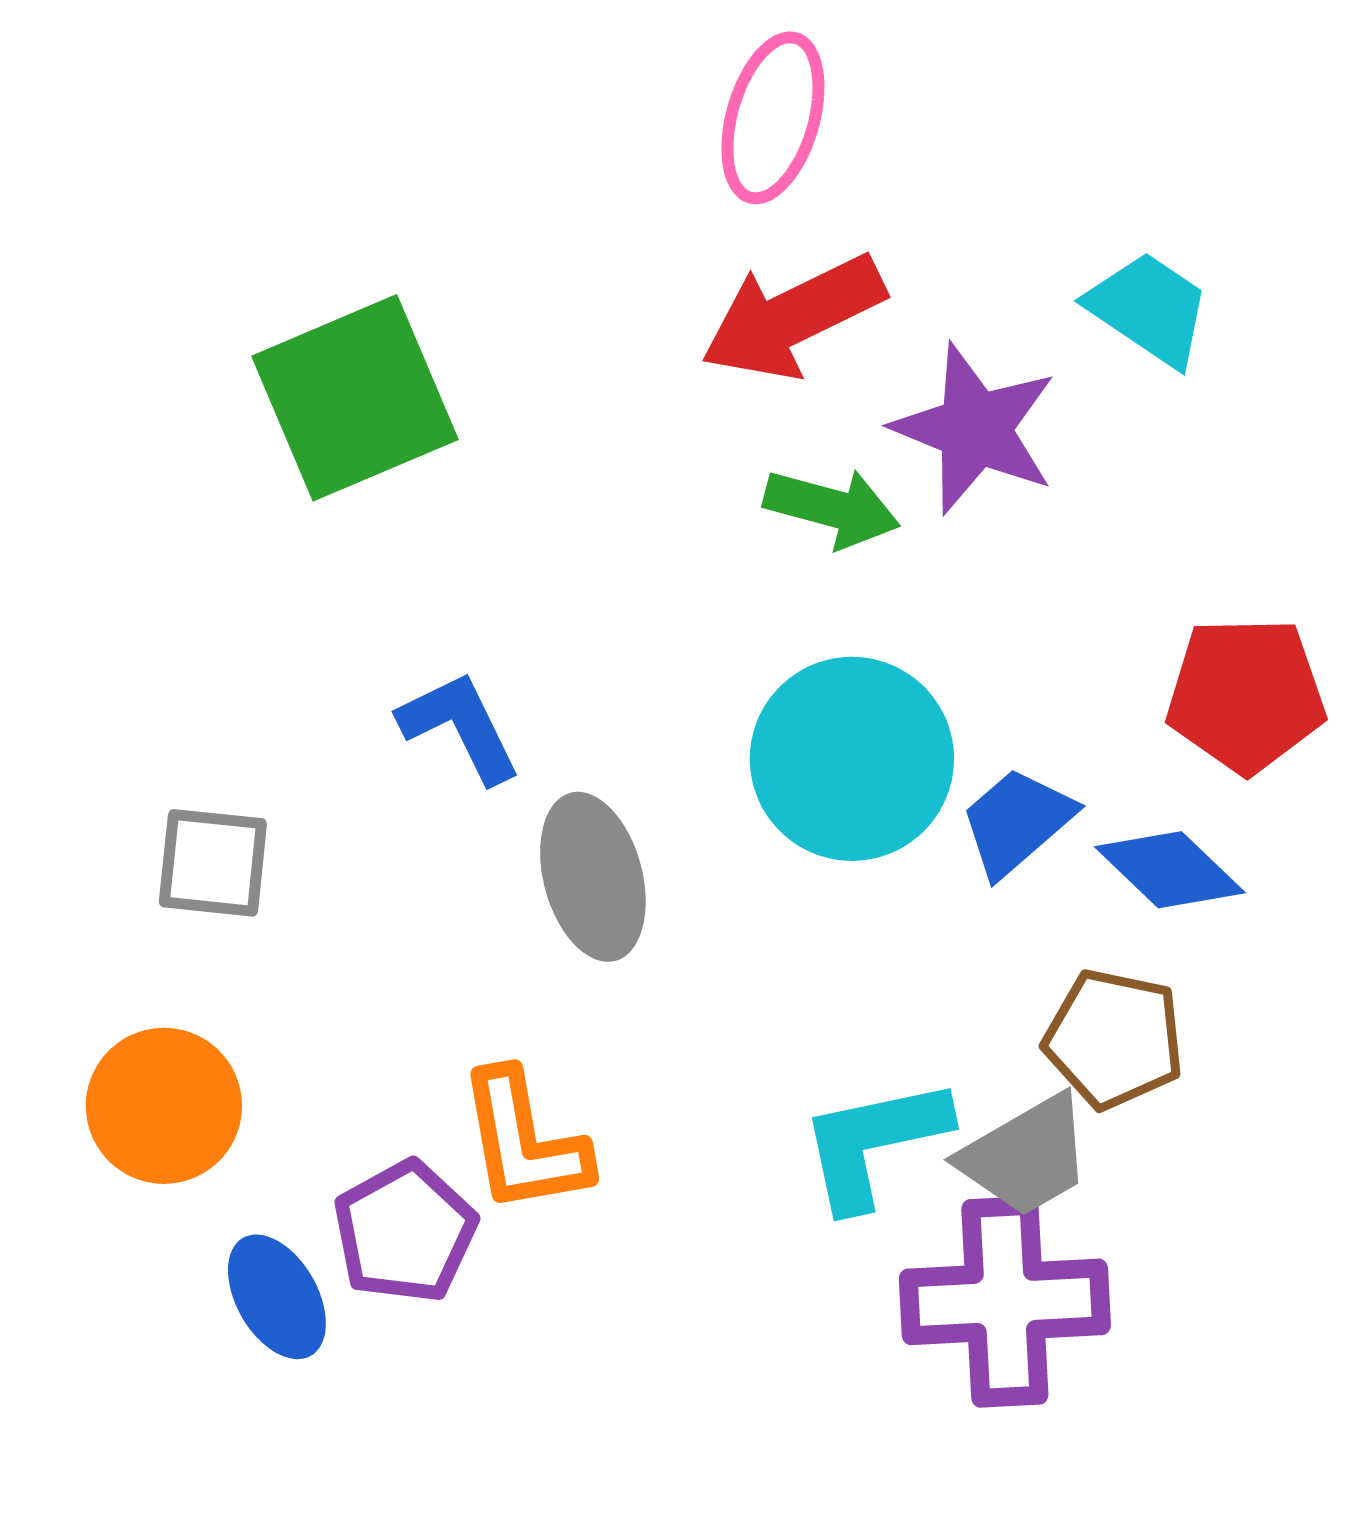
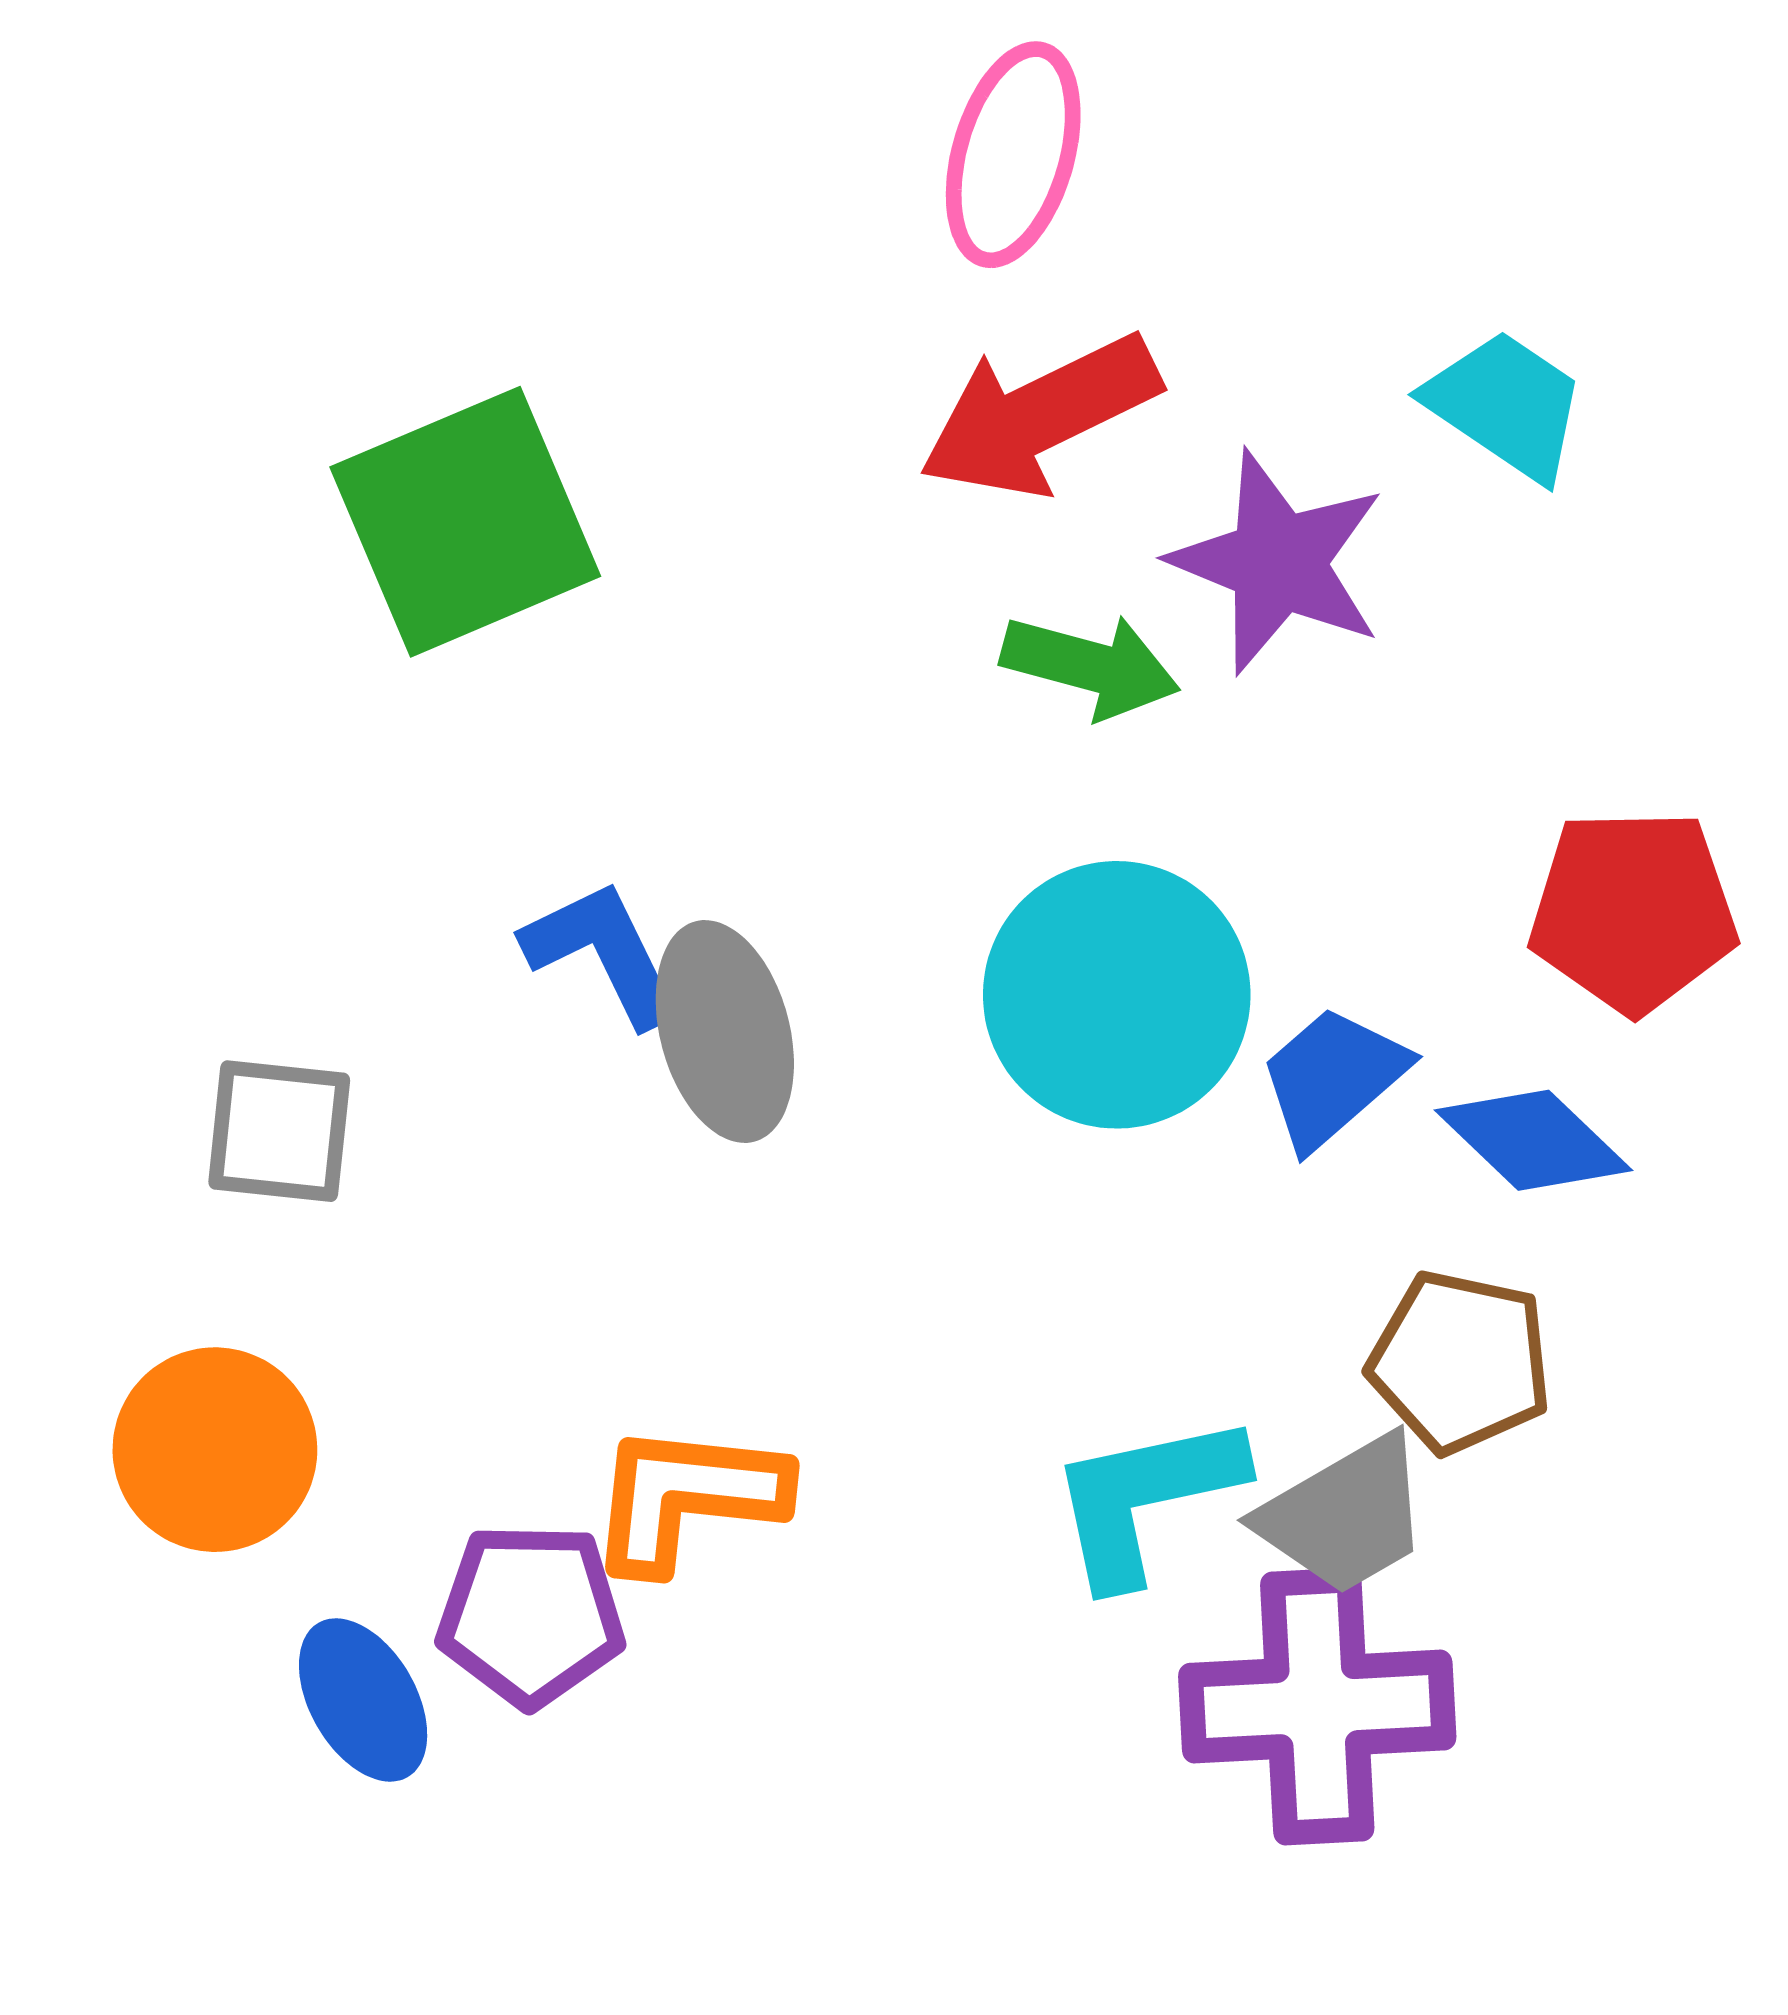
gray ellipse: (593, 877) -> (725, 1032), moved
orange L-shape: (524, 1142) -> (687, 1497), turned 106
purple pentagon: (405, 1232) -> (531, 1615), turned 30

